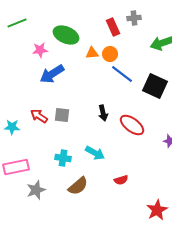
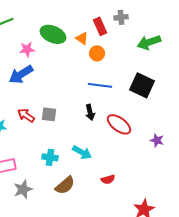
orange triangle: (92, 53) -> (82, 38), moved, turned 40
blue arrow: (52, 74) -> (21, 74), moved
blue line: (122, 74) -> (100, 85), moved, turned -30

